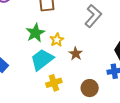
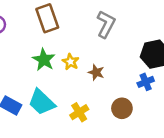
cyan trapezoid: (42, 60) -> (42, 102), moved, turned -85

